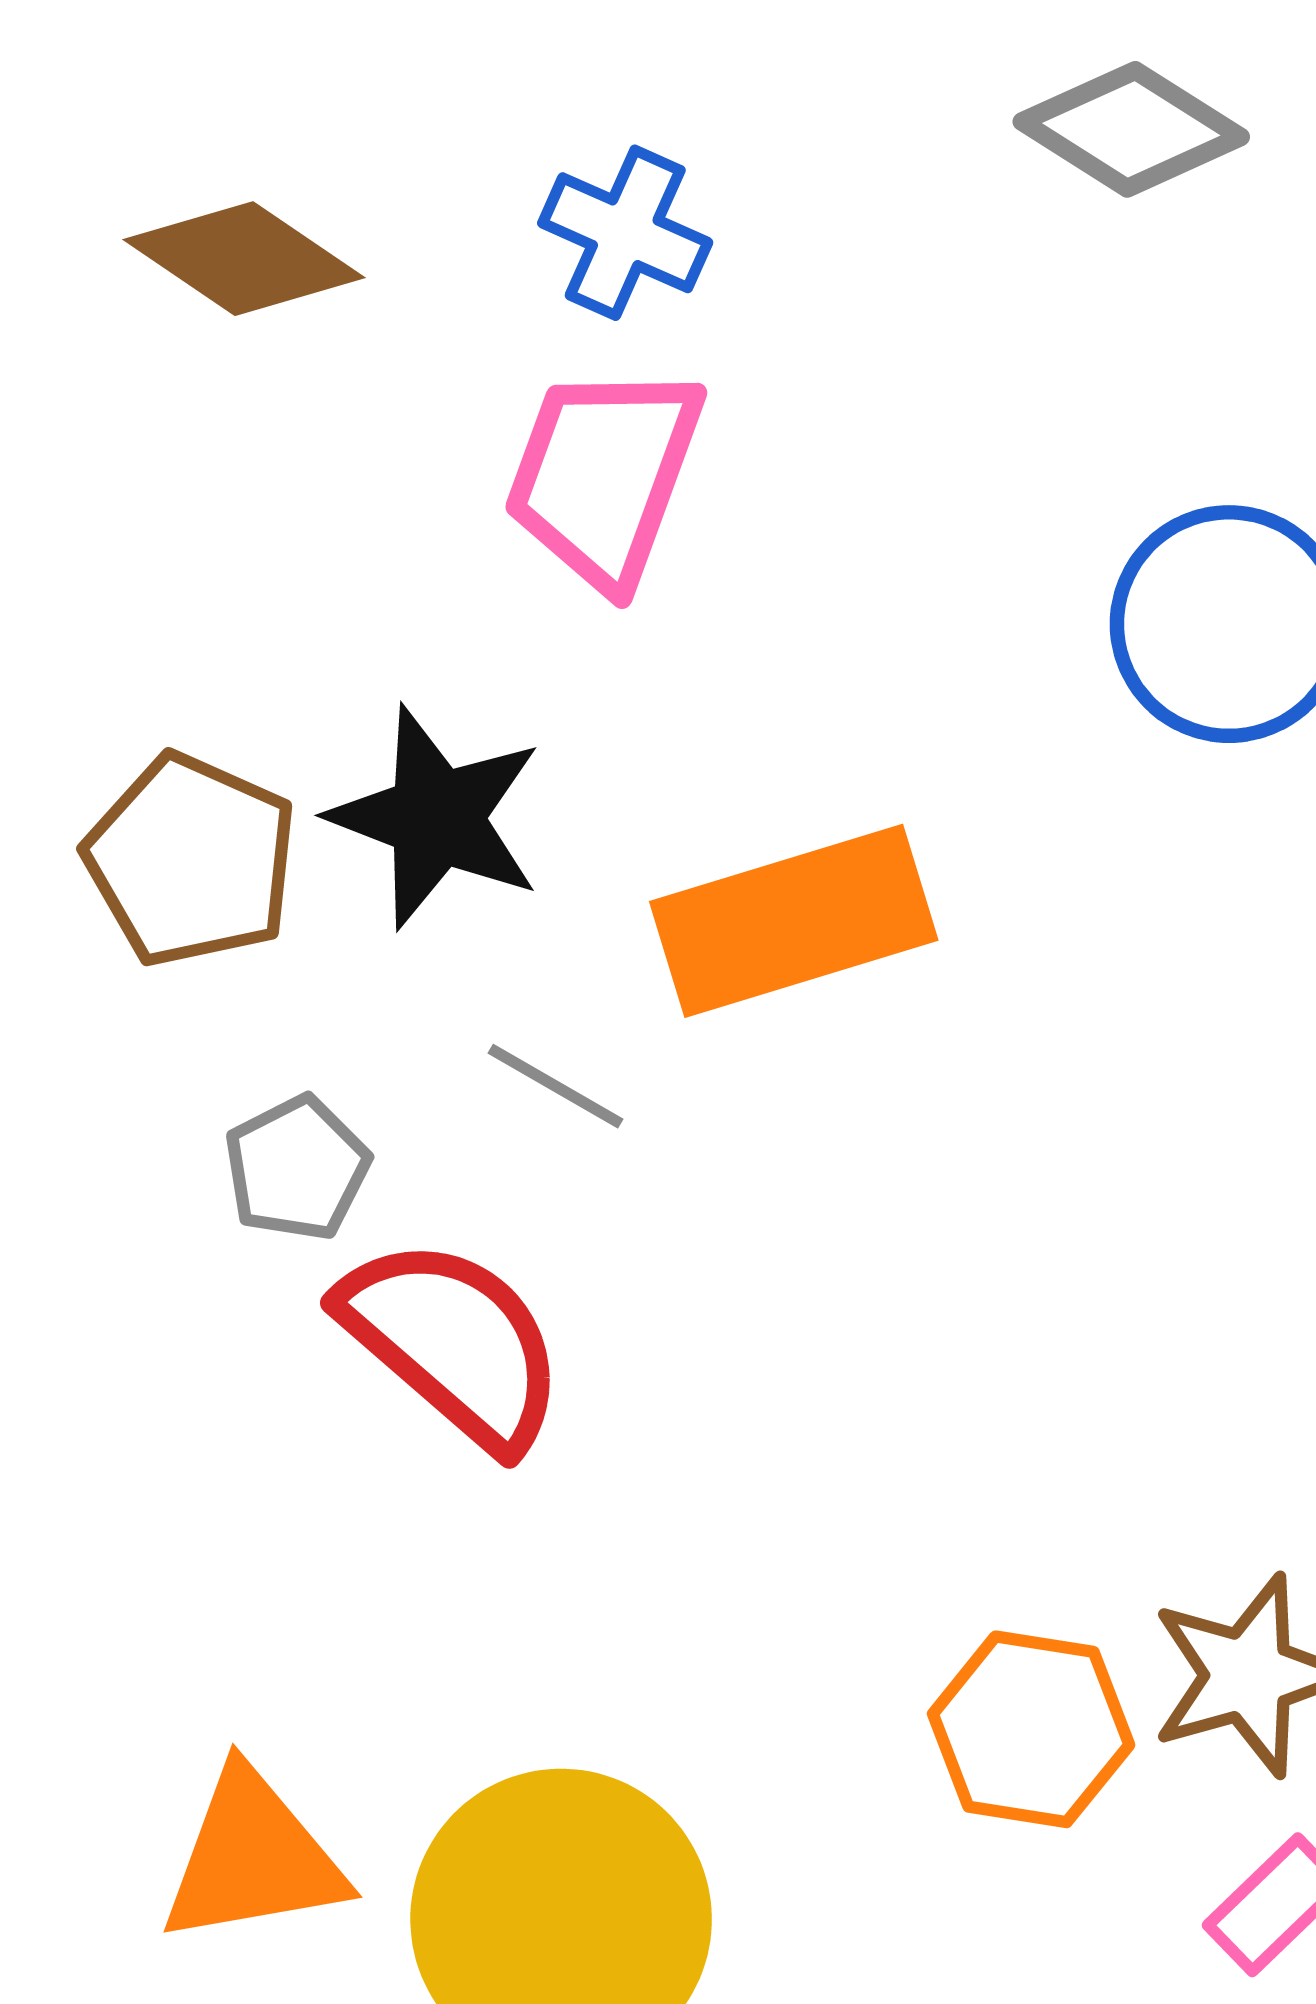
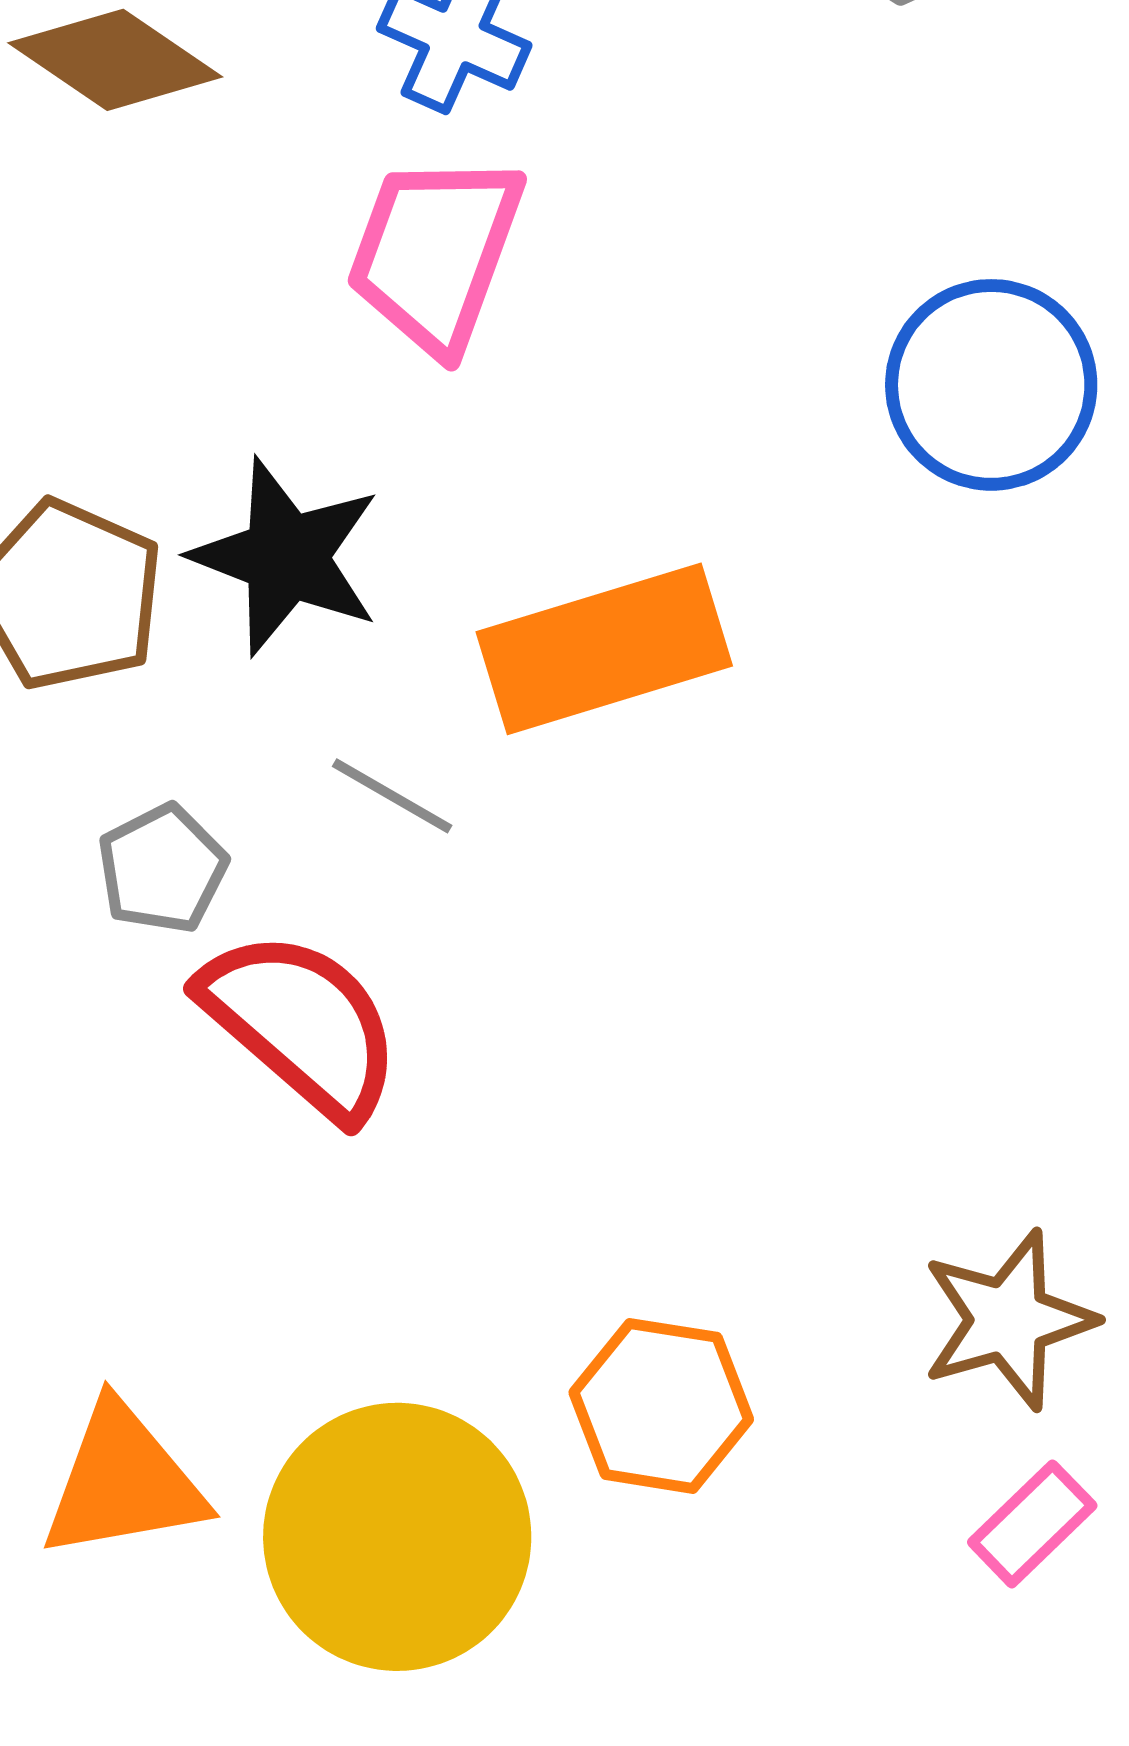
orange hexagon: (1031, 1729) -> (661, 1406), moved

